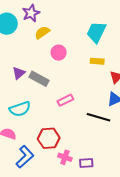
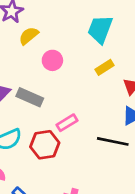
yellow rectangle: (97, 61) -> (104, 67), turned -32
red hexagon: (49, 138) -> (45, 145), moved

